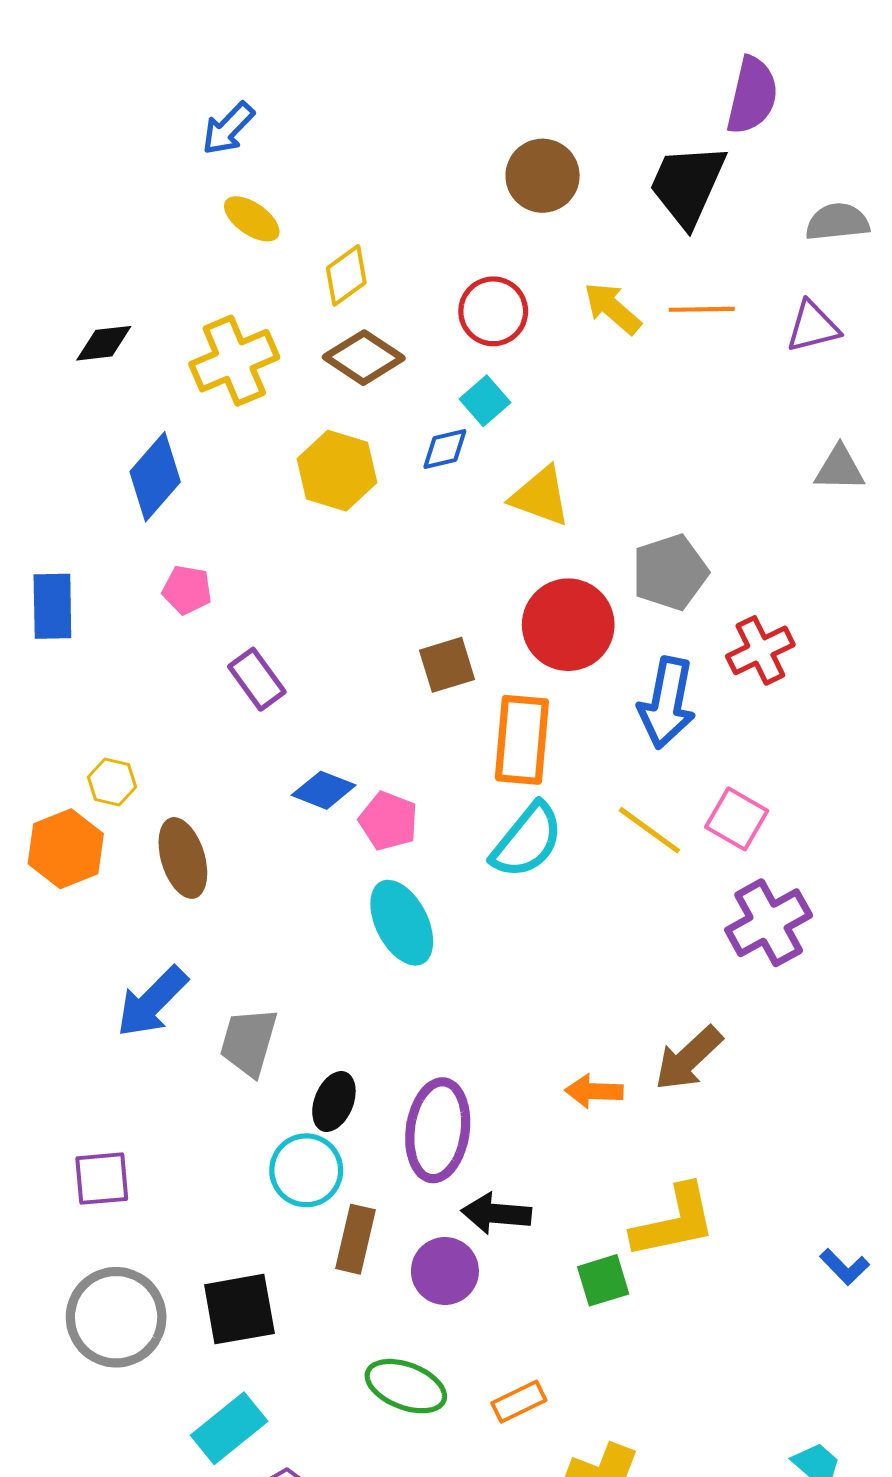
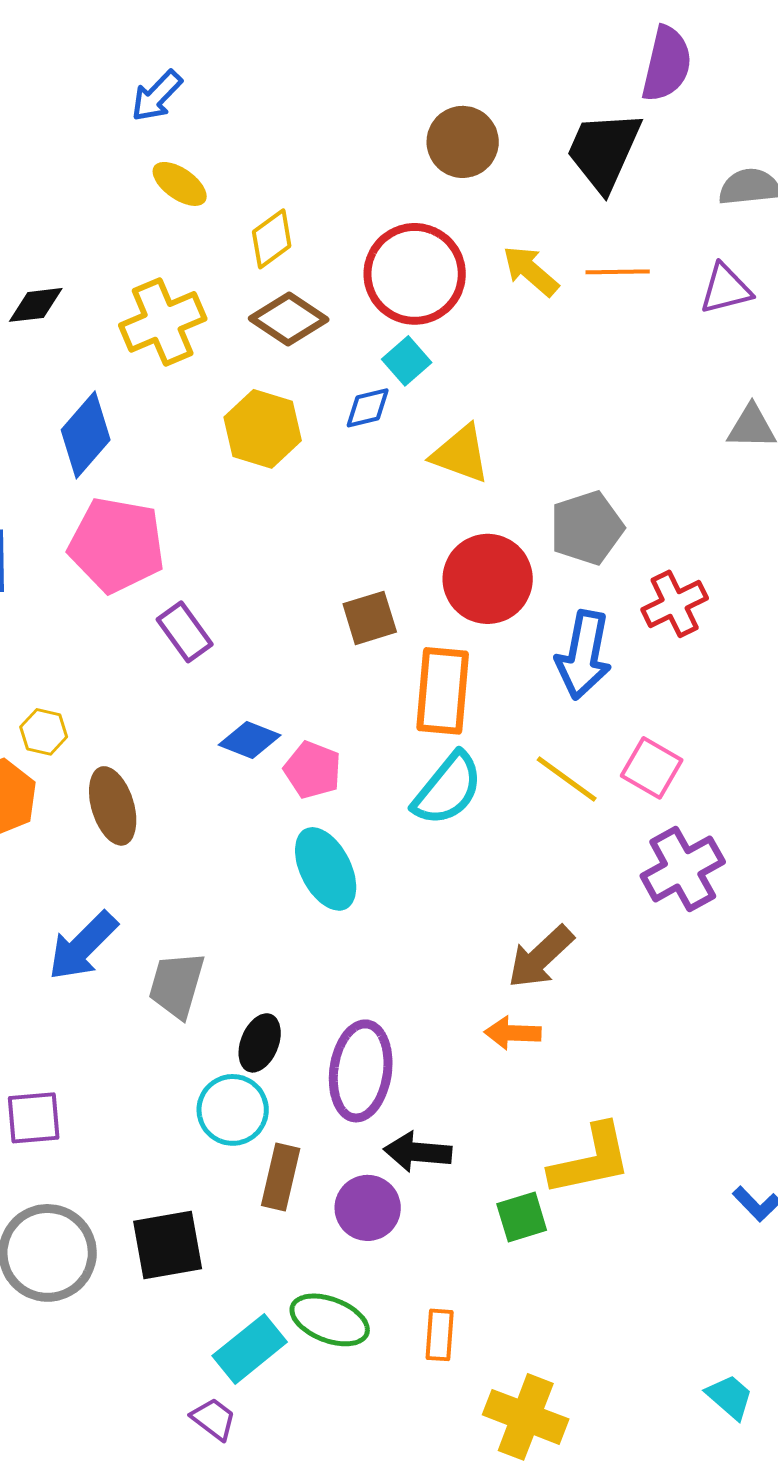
red circle: (493, 311) -> (415, 274), size x1.5
pink pentagon: (187, 590) -> (117, 545), size x2.0
brown arrow: (688, 1058) -> (541, 957), moved
orange rectangle: (519, 1402) -> (440, 1335), turned -60
cyan rectangle: (229, 1428) -> (250, 1349), moved

